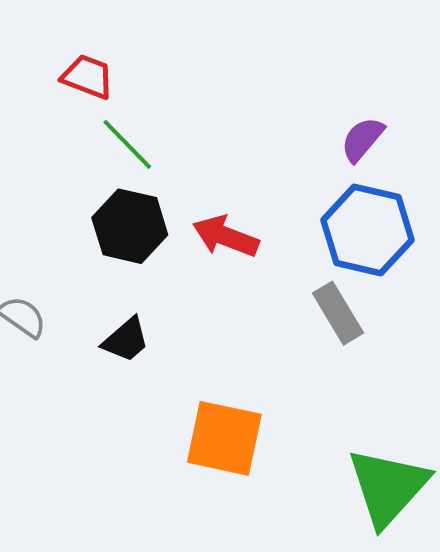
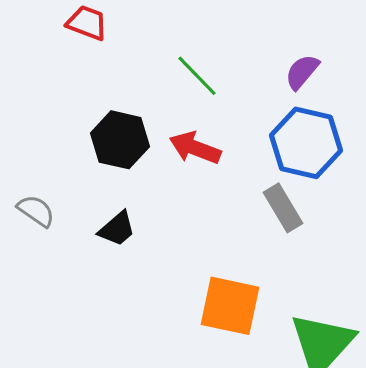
green line: (127, 144) -> (197, 76), moved
orange square: (224, 438) -> (230, 306), moved

